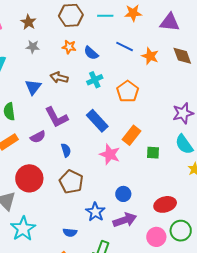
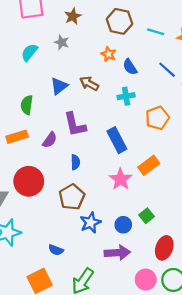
gray star: (33, 47) -> (62, 42), moved
purple semicircle: (38, 137) -> (50, 140), turned -42
green square: (153, 153) -> (146, 216), moved, turned 32
red ellipse: (165, 204) -> (164, 248), turned -70
blue star: (95, 212) -> (90, 223), moved

